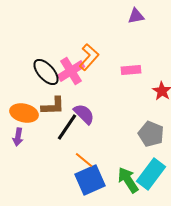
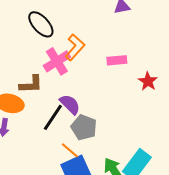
black ellipse: (46, 72) -> (41, 24), moved
brown L-shape: (53, 106) -> (31, 84), moved
gray pentagon: (151, 134) -> (84, 127), moved

